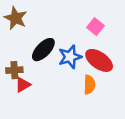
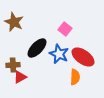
pink square: (95, 27) -> (65, 29), moved
blue star: (70, 57) -> (59, 54), turned -30

